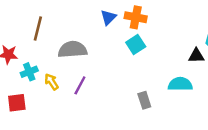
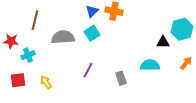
cyan square: (136, 45) -> (92, 33), moved
yellow arrow: (51, 82) -> (46, 82), moved
purple line: (80, 85) -> (88, 70), moved

